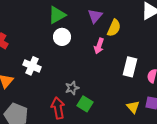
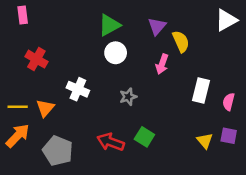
yellow semicircle: (114, 28) -> (181, 41), turned -48
gray star: (72, 88) -> (128, 97), moved
red arrow: (58, 108) -> (111, 142), turned -60

